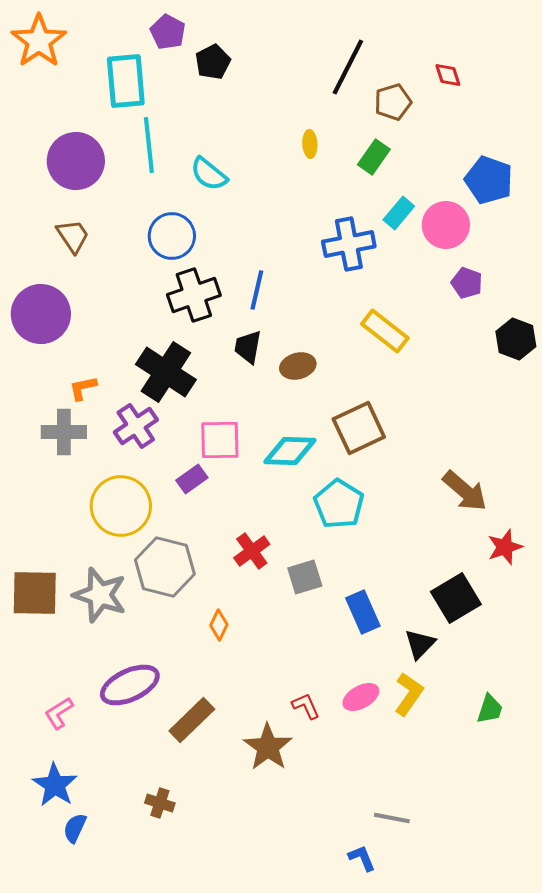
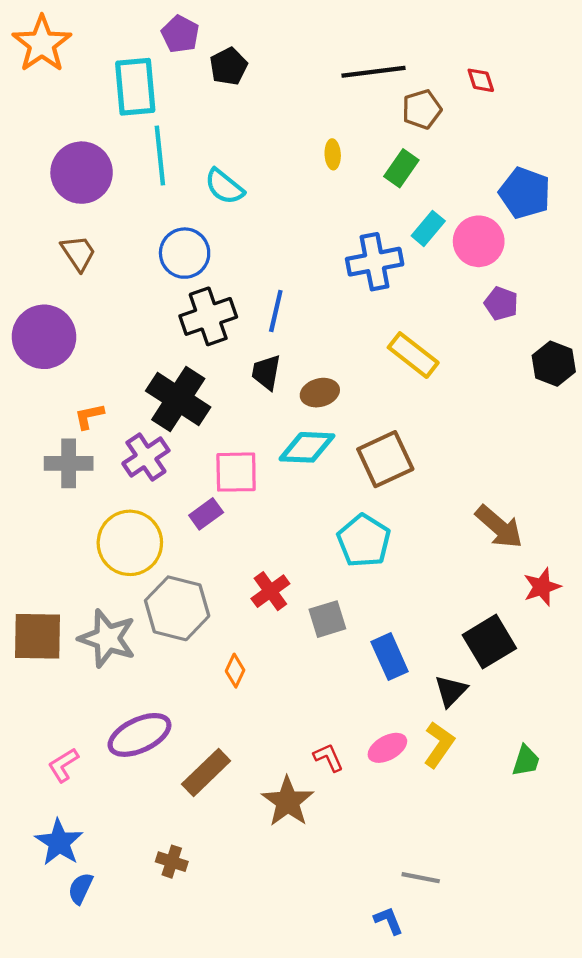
black line: (348, 67) -> (373, 72), turned 56
cyan diamond: (290, 451) -> (307, 447), moved

